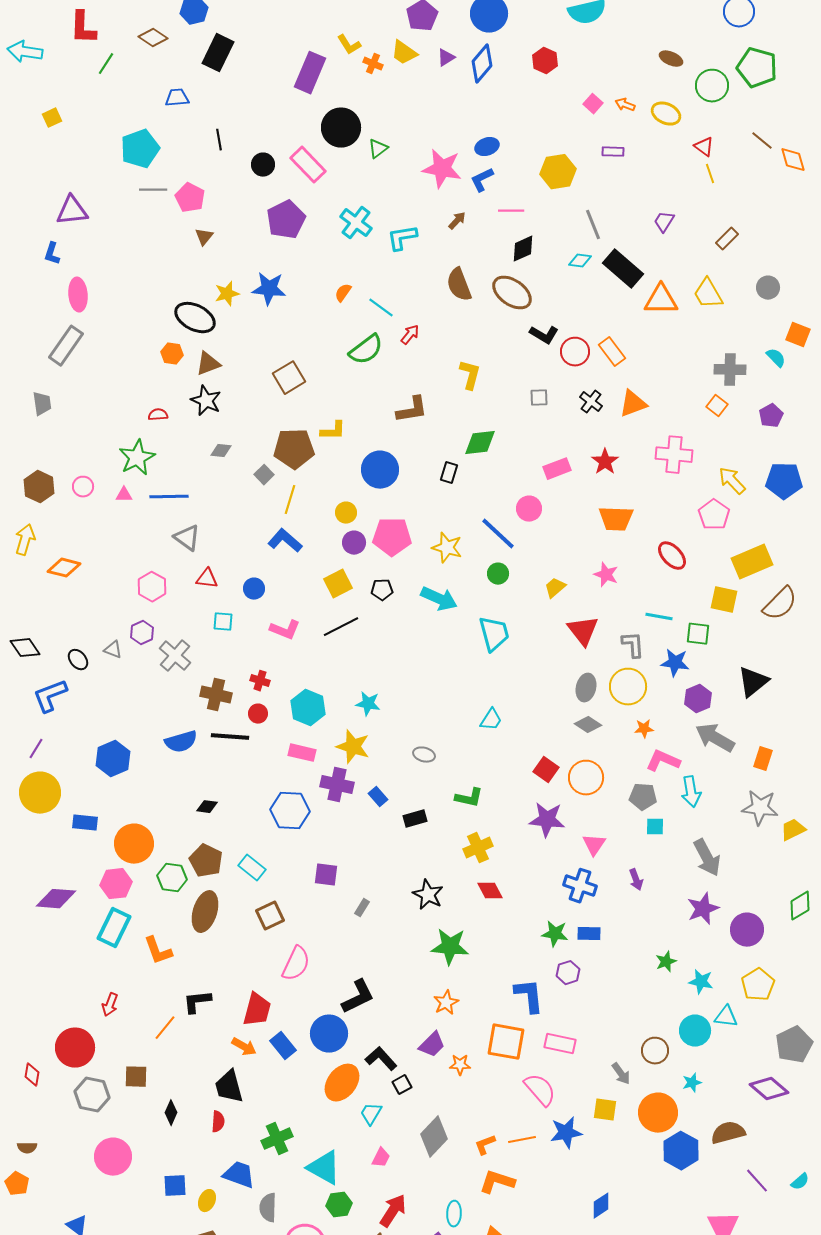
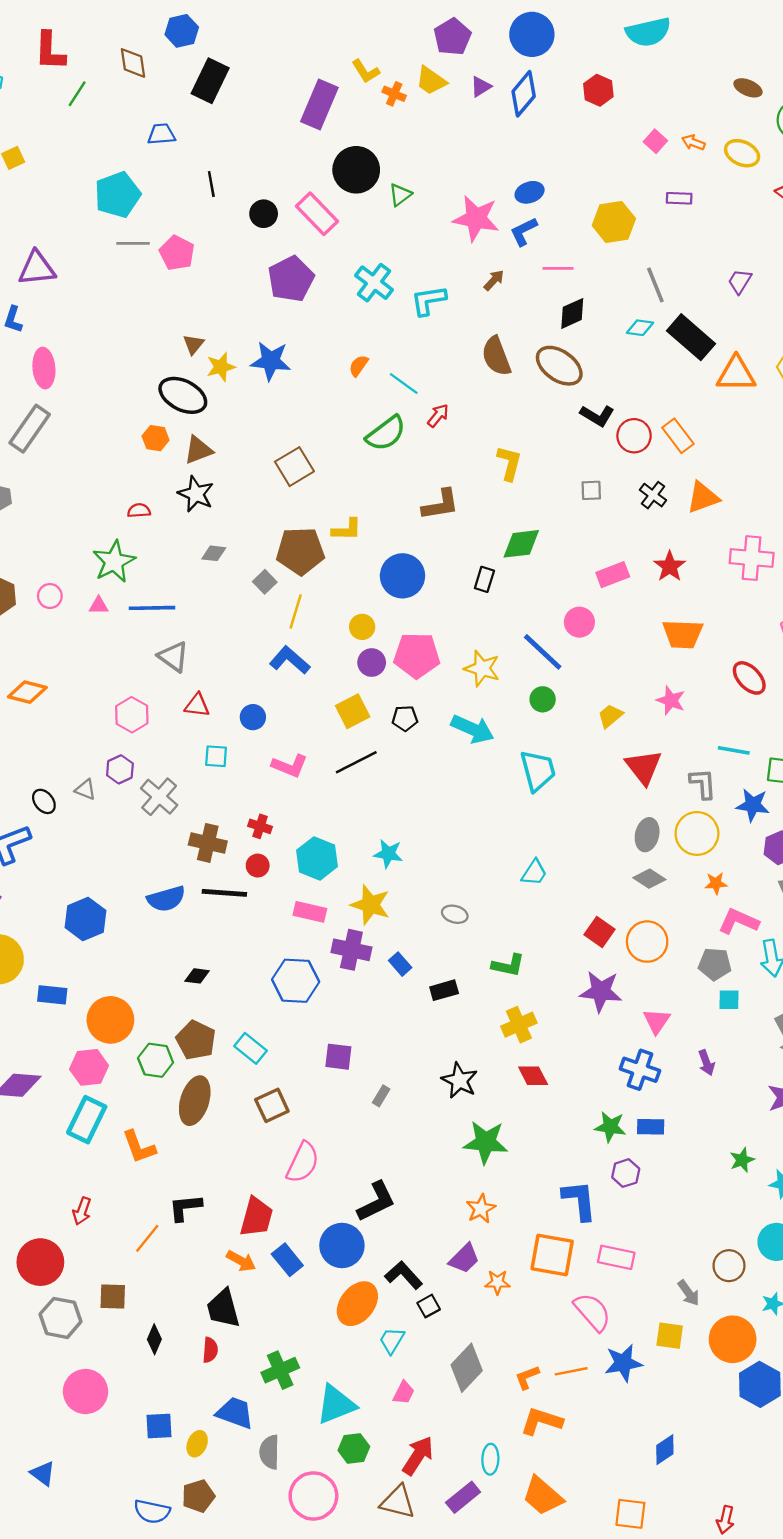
brown diamond: (153, 38) -> (133, 63), turned 48
brown triangle: (204, 237) -> (194, 344), moved
cyan triangle: (324, 1168) -> (336, 1405), turned -51

